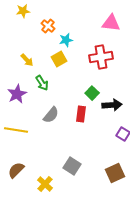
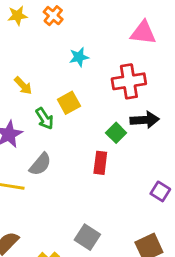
orange cross: (48, 26) -> (53, 16), moved
yellow square: (59, 59) -> (69, 103), moved
black arrow: (112, 105) -> (145, 120), moved
gray semicircle: (51, 115) -> (40, 164), moved

